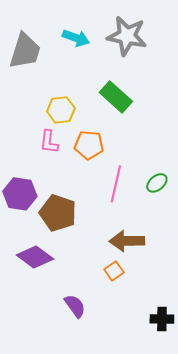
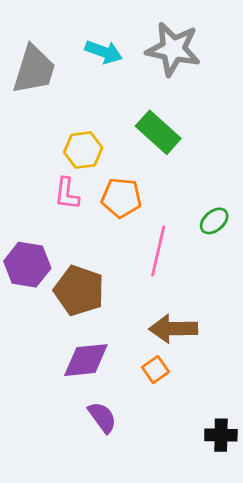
green ellipse: (157, 183) -> (214, 221), moved
purple diamond: (35, 257) -> (86, 360), moved, turned -42

